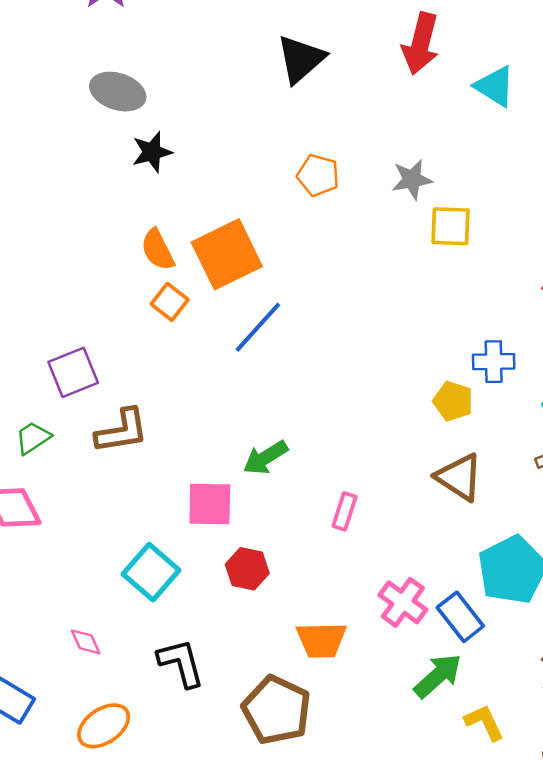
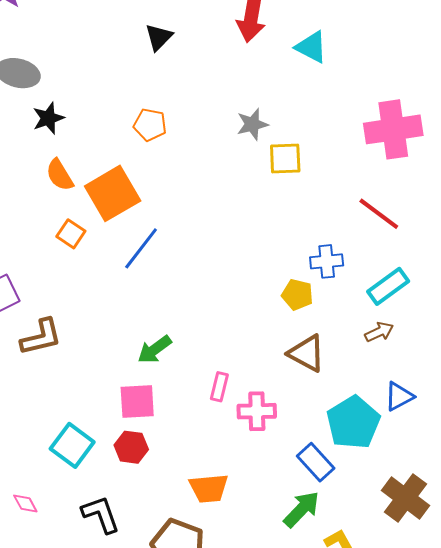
black triangle: (301, 59) -> (159, 37), size x0.7
orange pentagon: (318, 175) -> (150, 125), moved
orange semicircle: (158, 250) -> (60, 175), moved
pink square: (210, 504) -> (137, 401), moved
red hexagon: (247, 569) -> (131, 447), moved
pink cross: (403, 602) -> (257, 411), moved, turned -33

